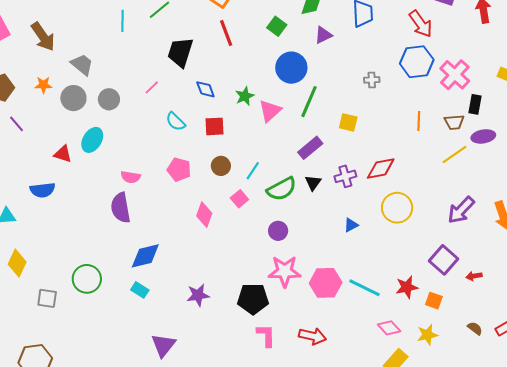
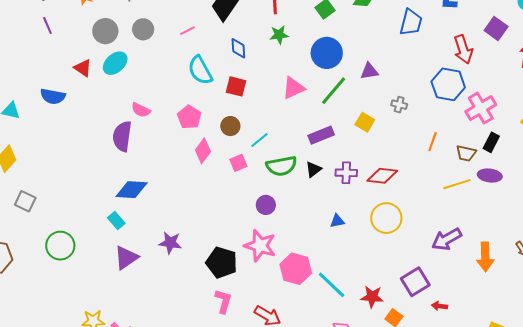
purple triangle: (323, 35) -> (369, 71), moved
gray cross: (372, 80) -> (399, 105), moved
green star: (245, 96) -> (279, 35), moved
gray circle: (73, 98) -> (105, 31), moved
cyan semicircle: (176, 122) -> (200, 70), size x1.4
pink diamond: (204, 215) -> (203, 151), moved
green circle: (87, 279) -> (60, 246), moved
purple triangle: (163, 345) -> (126, 258), moved

